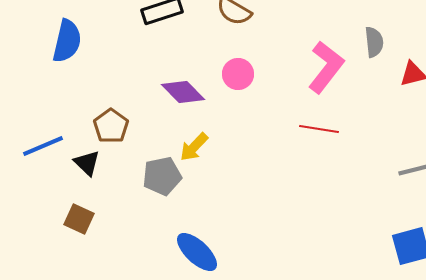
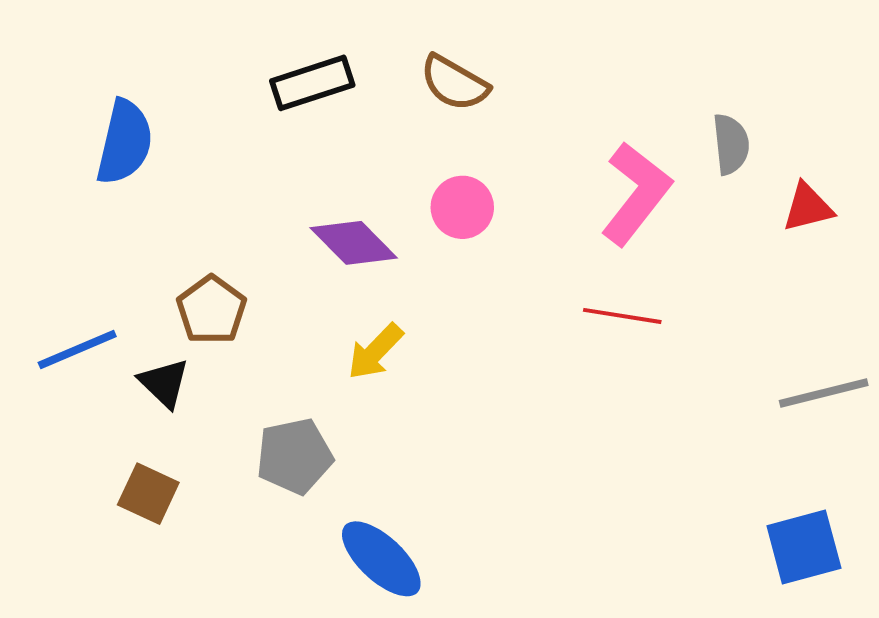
gray pentagon: (162, 176) -> (294, 456), moved

